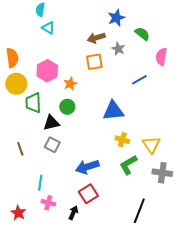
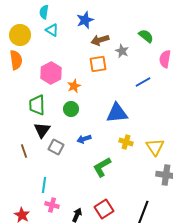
blue star: (116, 18) -> (85, 20), moved
yellow circle: (16, 84) -> (20, 35), moved
black triangle: (51, 123) -> (42, 130), moved, turned -42
green L-shape: (128, 165) -> (102, 167), moved
blue arrow: (87, 167) -> (84, 139), moved, size x0.6
red square: (88, 194) -> (104, 209), moved

